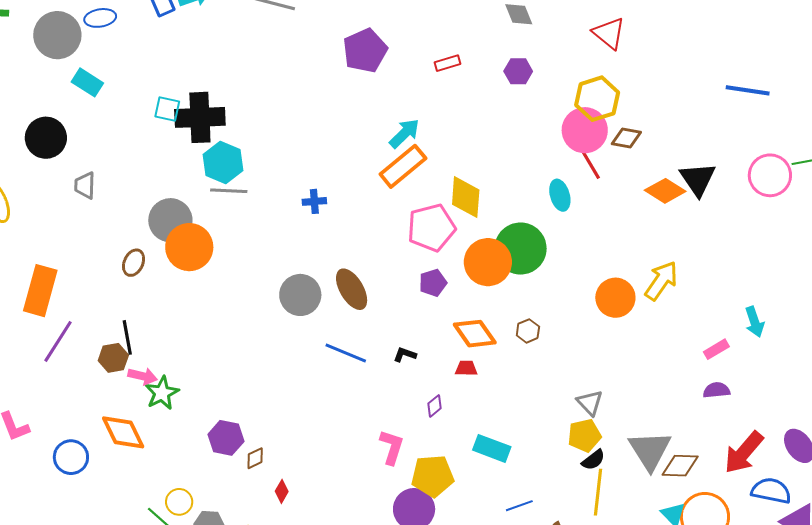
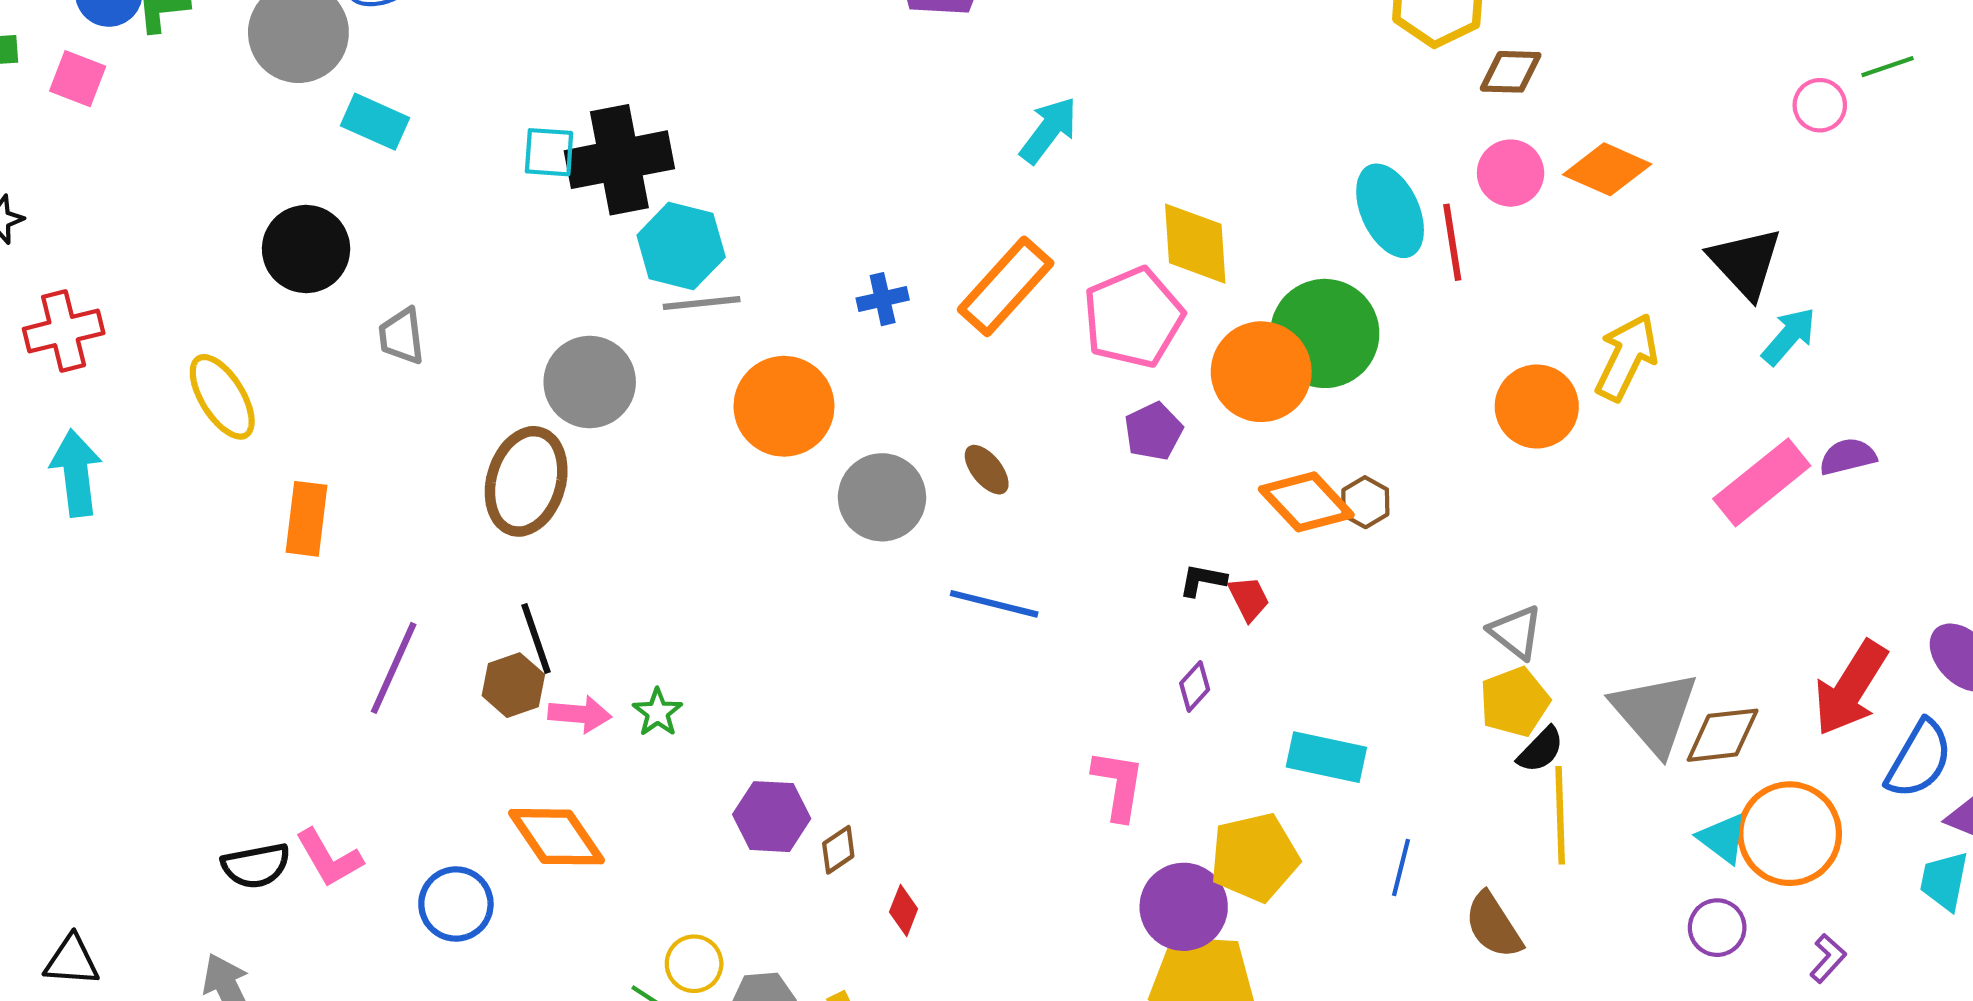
pink circle: (585, 130) -> (1511, 173), moved, size x0.7
red line: (589, 162) -> (1452, 242), moved, turned 30
orange rectangle: (403, 166) -> (1006, 286), moved
pink circle: (770, 175) -> (1820, 105), size x0.6
black triangle: (698, 179) -> (1745, 263), moved
cyan ellipse: (560, 195) -> (1390, 211), size x1.4
orange circle: (189, 247) -> (784, 406), moved
brown ellipse: (134, 263) -> (526, 481), size x1.8
brown ellipse: (352, 289) -> (987, 470), size x0.6
orange rectangle: (40, 291) -> (306, 519), moved, size x0.7
cyan arrow: (755, 322) -> (1789, 336), moved, turned -112
orange diamond: (475, 334) -> (1306, 502), moved
pink rectangle: (716, 349) -> (1762, 482), size x1.8
black L-shape: (405, 355) -> (1203, 580), moved
red trapezoid: (466, 368) -> (1249, 599), turned 70
purple semicircle: (717, 390) -> (1848, 457), moved
green star: (162, 393) -> (658, 712), moved, size x0.7
yellow pentagon: (433, 476) -> (1254, 857), moved
blue semicircle: (771, 491) -> (1919, 759), turned 117
blue line: (519, 506) -> (1401, 867), turned -48

